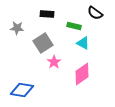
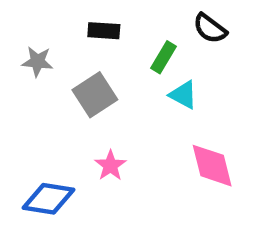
green rectangle: (74, 26) -> (163, 57), turned -72
pink star: (54, 62) -> (110, 166), moved
pink diamond: (82, 74) -> (212, 166), moved, turned -70

